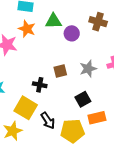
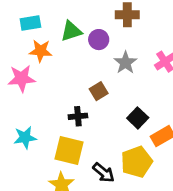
gray star: (88, 69) -> (125, 63), moved
black arrow: (48, 121) -> (104, 173), moved

